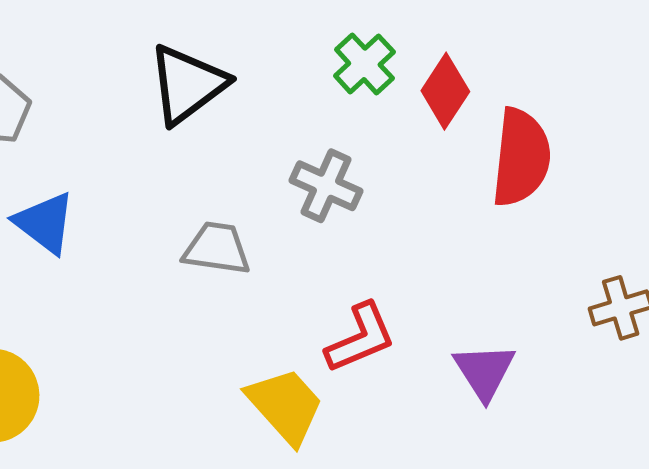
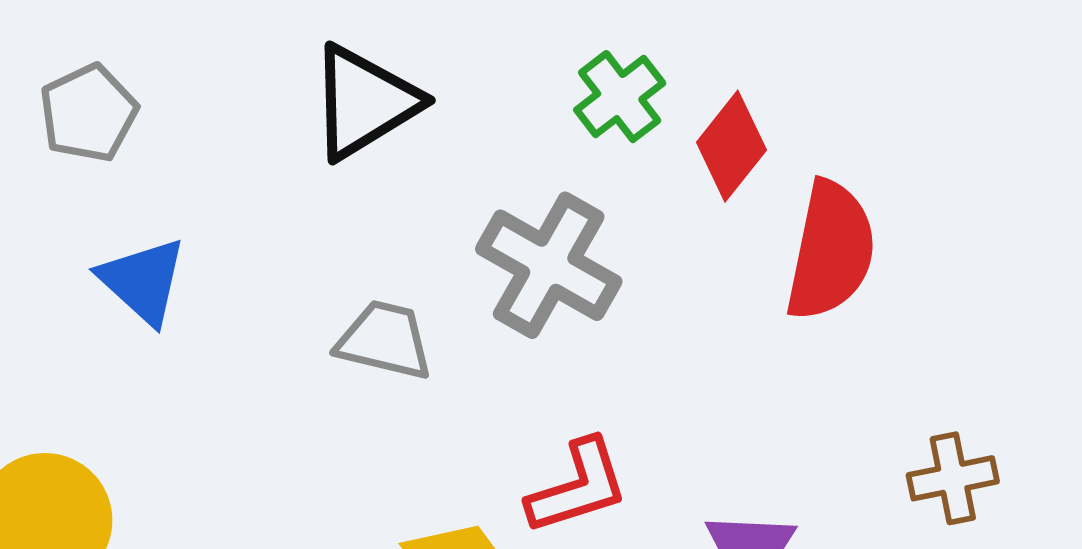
gray cross: (326, 186) -> (549, 265), size x1.4

